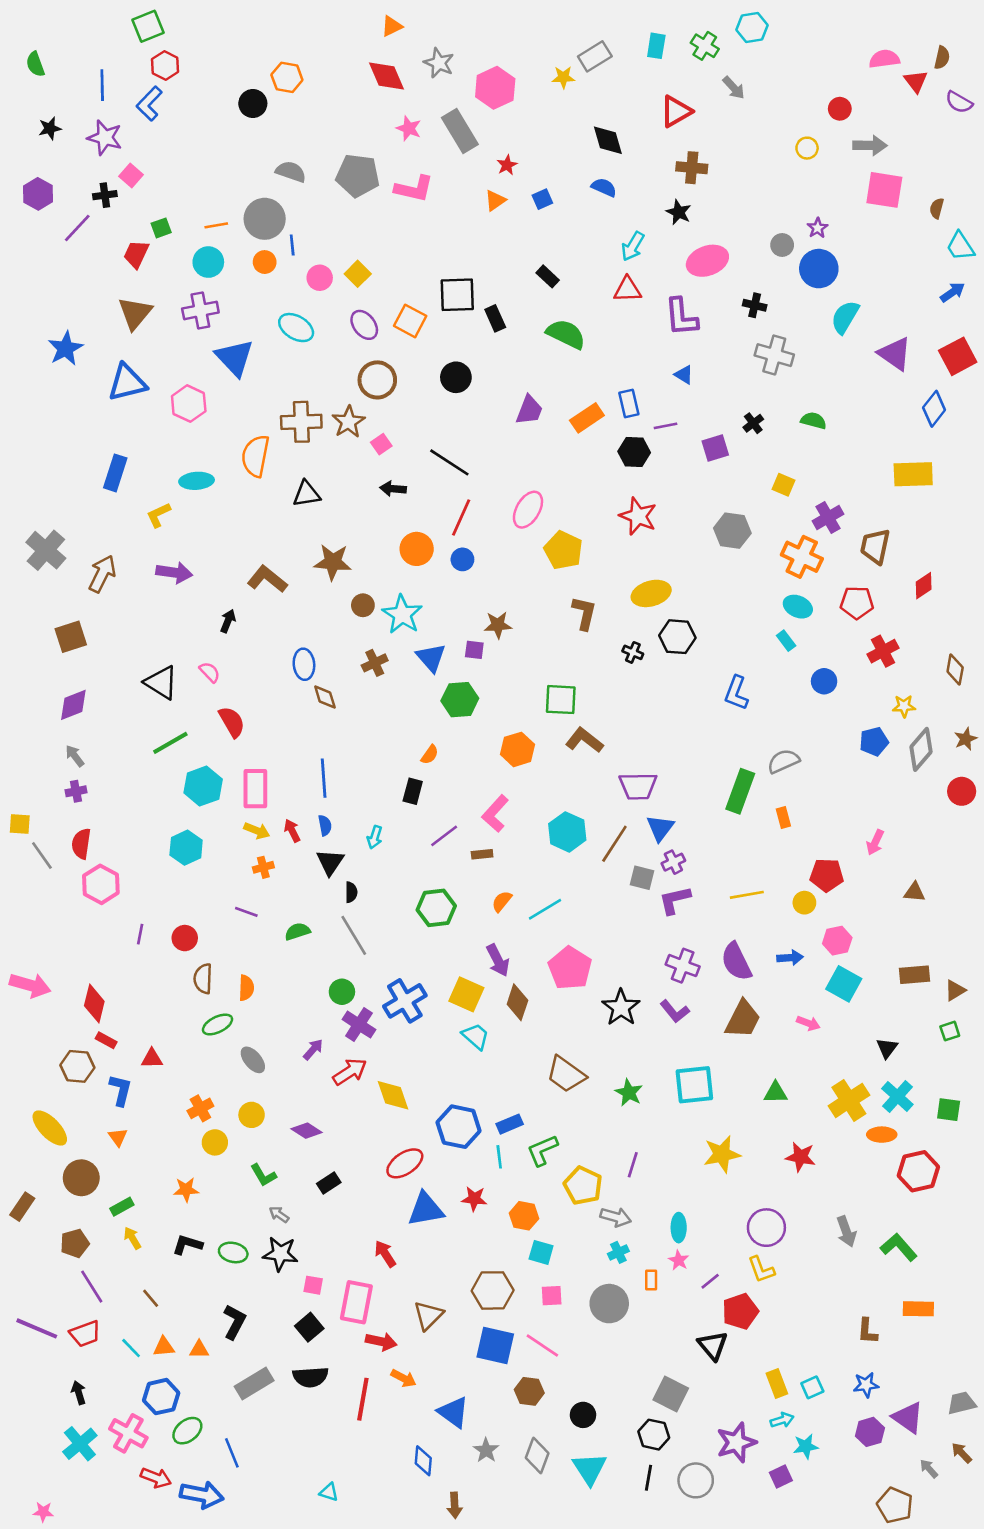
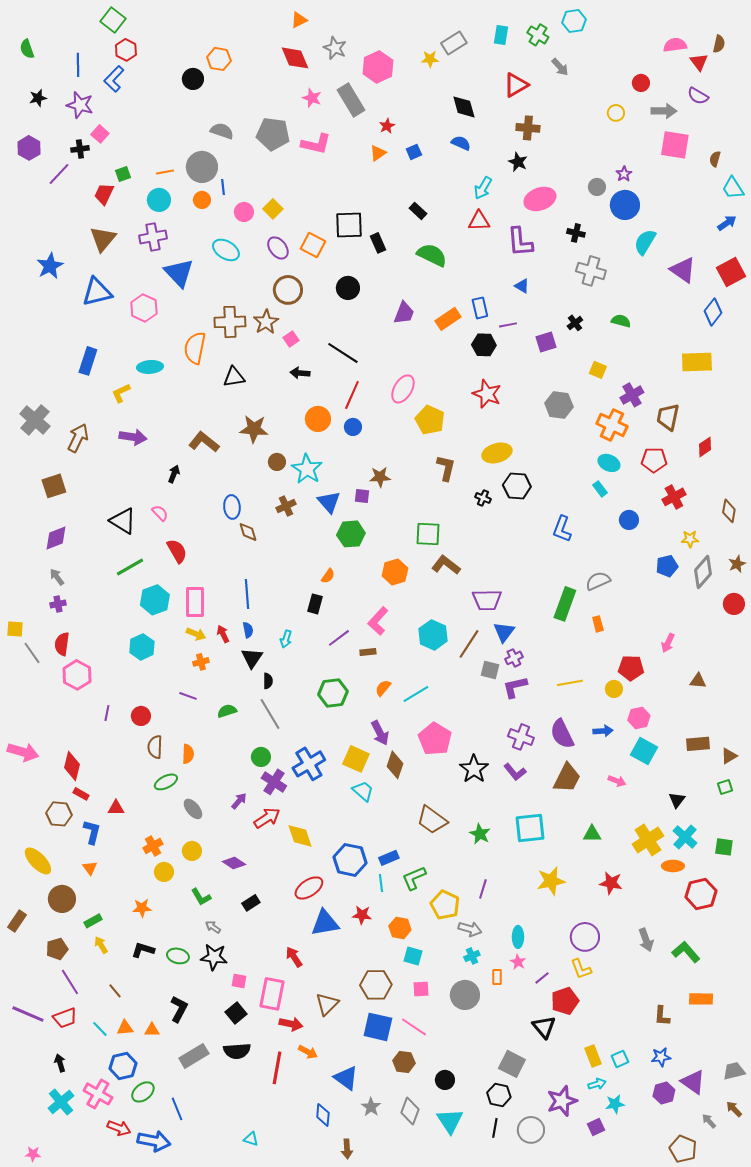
green square: (148, 26) -> (113, 20), turned -30
purple semicircle: (959, 102) -> (698, 96), moved

